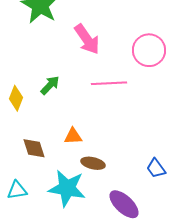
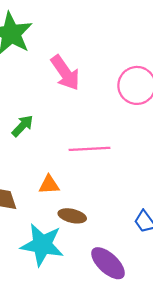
pink line: (109, 83) -> (90, 149), moved

